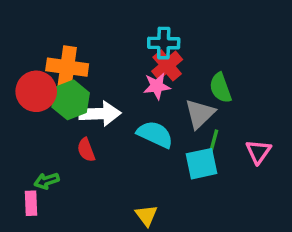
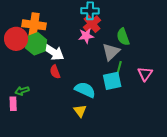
white arrow: (100, 114) -> (53, 52), turned 35
cyan semicircle: (155, 134) -> (85, 90), moved
red semicircle: (86, 150) -> (55, 72), moved

